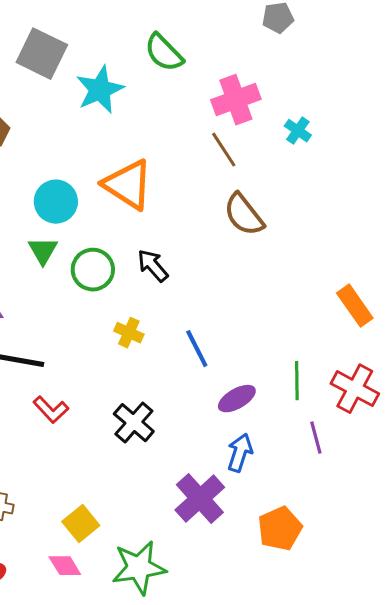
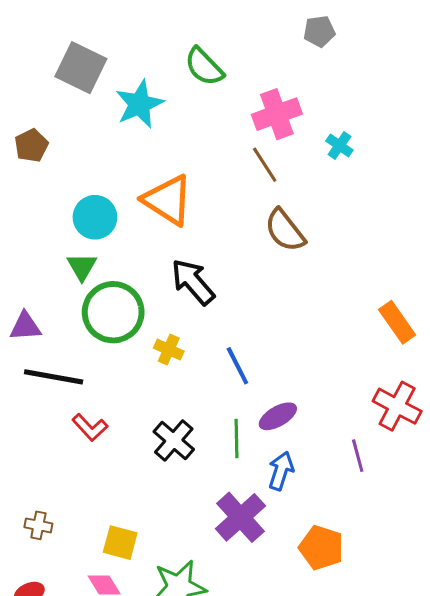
black arrow: (153, 266) -> (193, 282), size x1.4
green circle: (93, 270) -> (113, 312), moved, size x1.4
green line: (297, 381) -> (236, 439), moved
yellow square: (81, 524) -> (120, 543), turned -36
orange pentagon: (280, 529) -> (321, 548), turned -30

